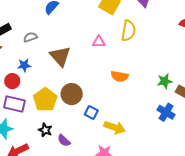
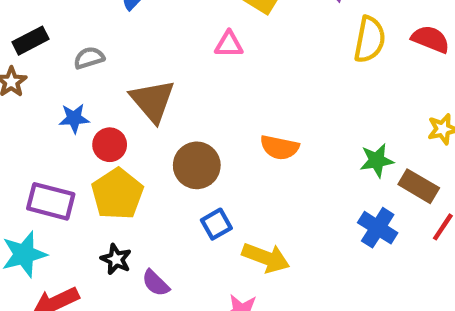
yellow semicircle: (128, 31) -> (370, 39), moved
pink triangle: (99, 42) -> (229, 44), moved
red circle: (12, 81) -> (110, 145), moved
brown circle: (72, 94) -> (197, 165), moved
blue square: (91, 113) -> (216, 224), turned 32

